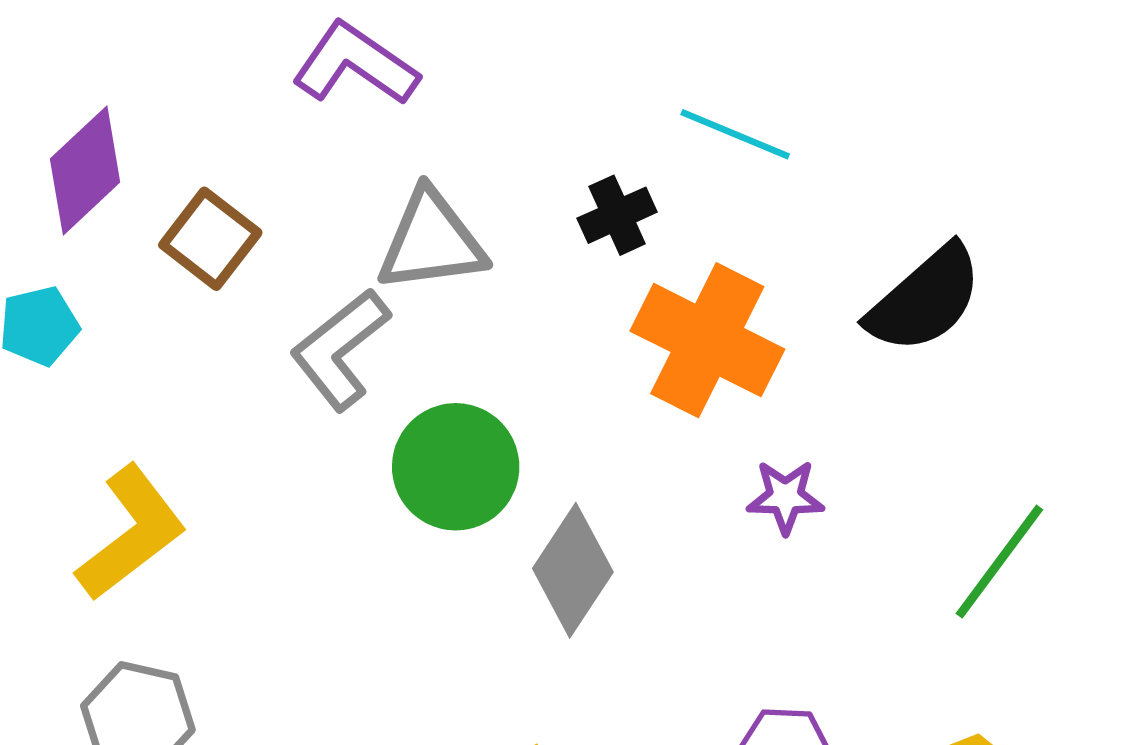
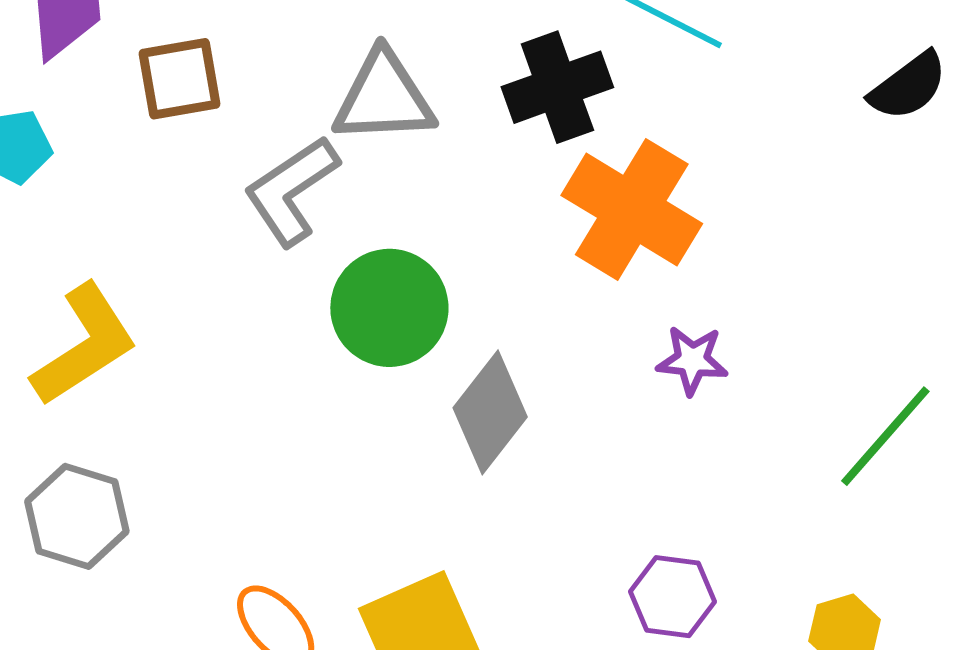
black cross: (617, 215) -> (557, 87), size x1.5
brown square: (210, 239) -> (179, 79), turned 38
black semicircle: (925, 299) -> (908, 86), moved, size x0.7

